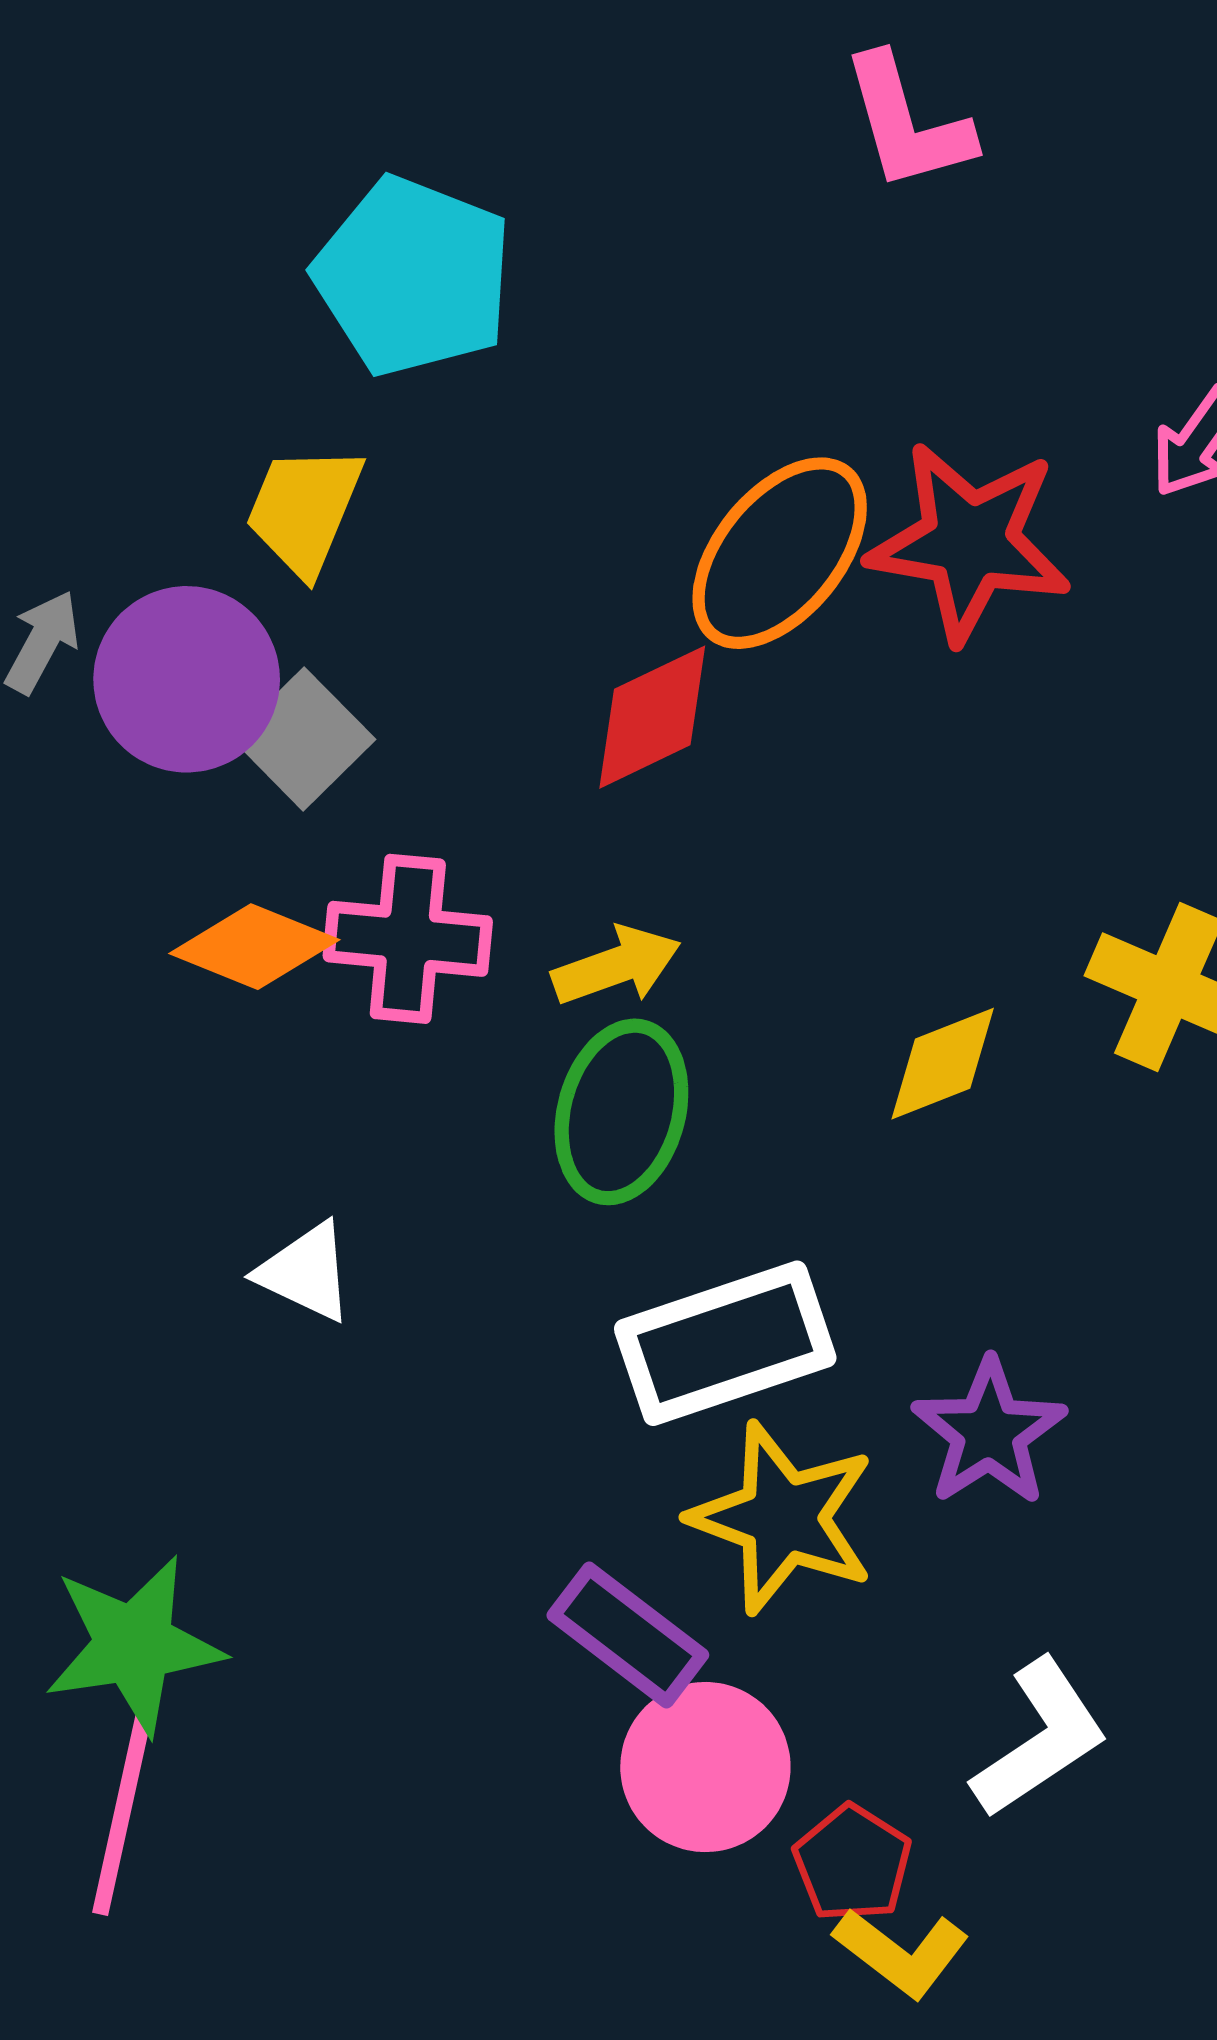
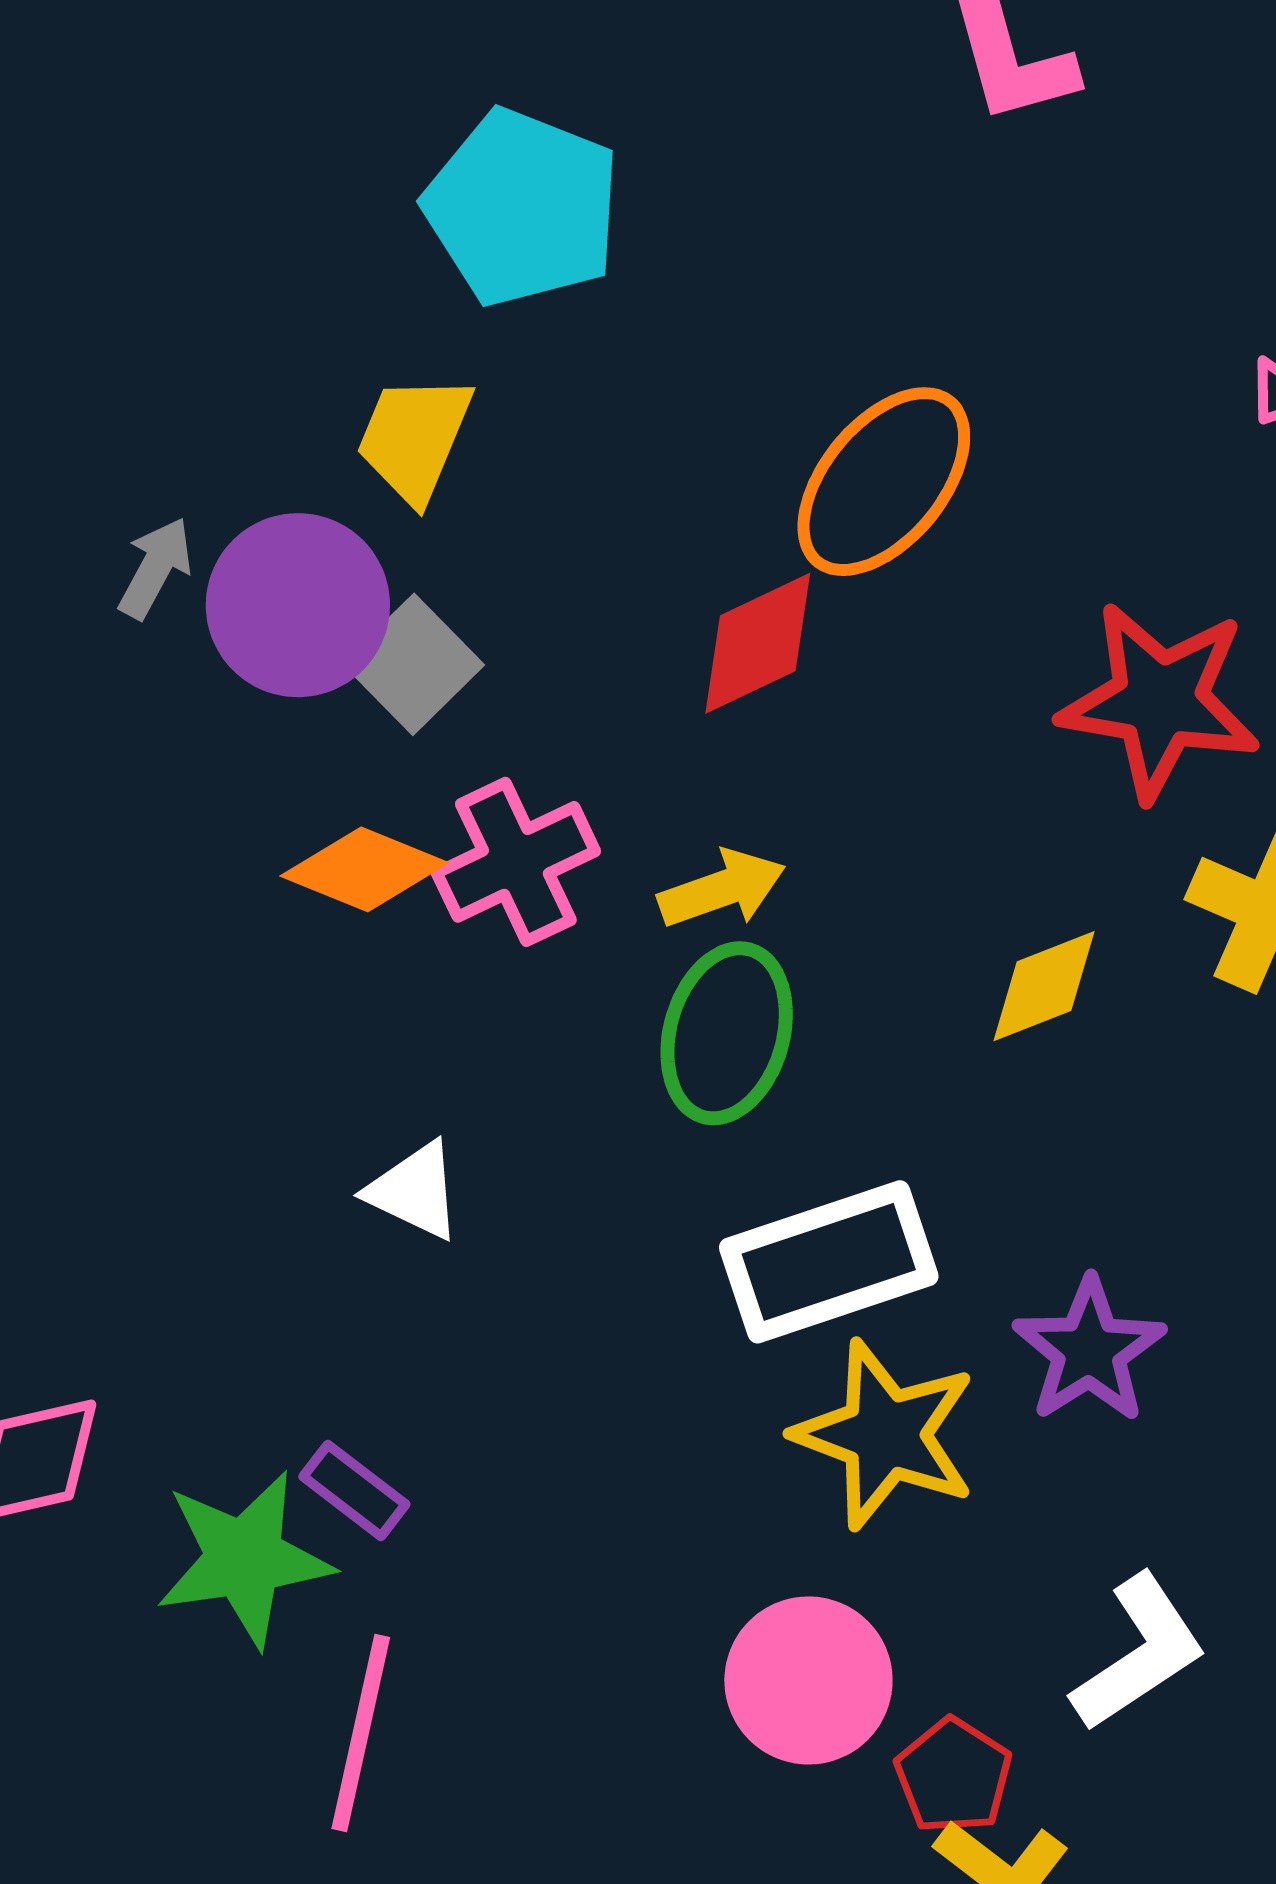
red star: (970, 542) -> (1160, 701), moved
pink cross: (408, 939) -> (516, 862), turned -31
purple rectangle: (628, 1635) -> (354, 1490), moved, size x0.7
pink line: (122, 1816) -> (361, 1733), moved

